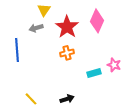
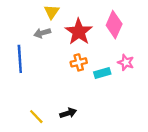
pink star: (114, 65) -> (126, 62), moved
cyan rectangle: (94, 73) -> (102, 73), moved
black arrow: (67, 99) -> (68, 113), moved

